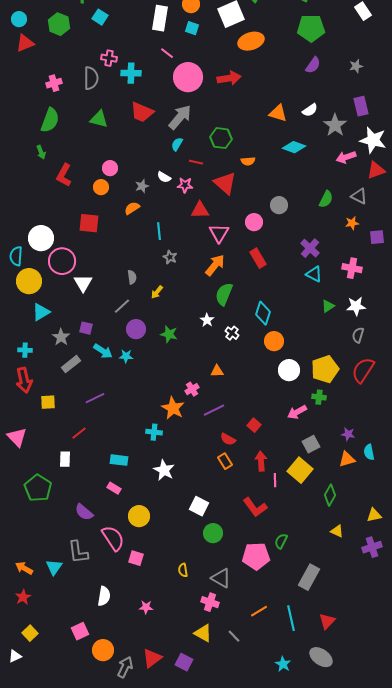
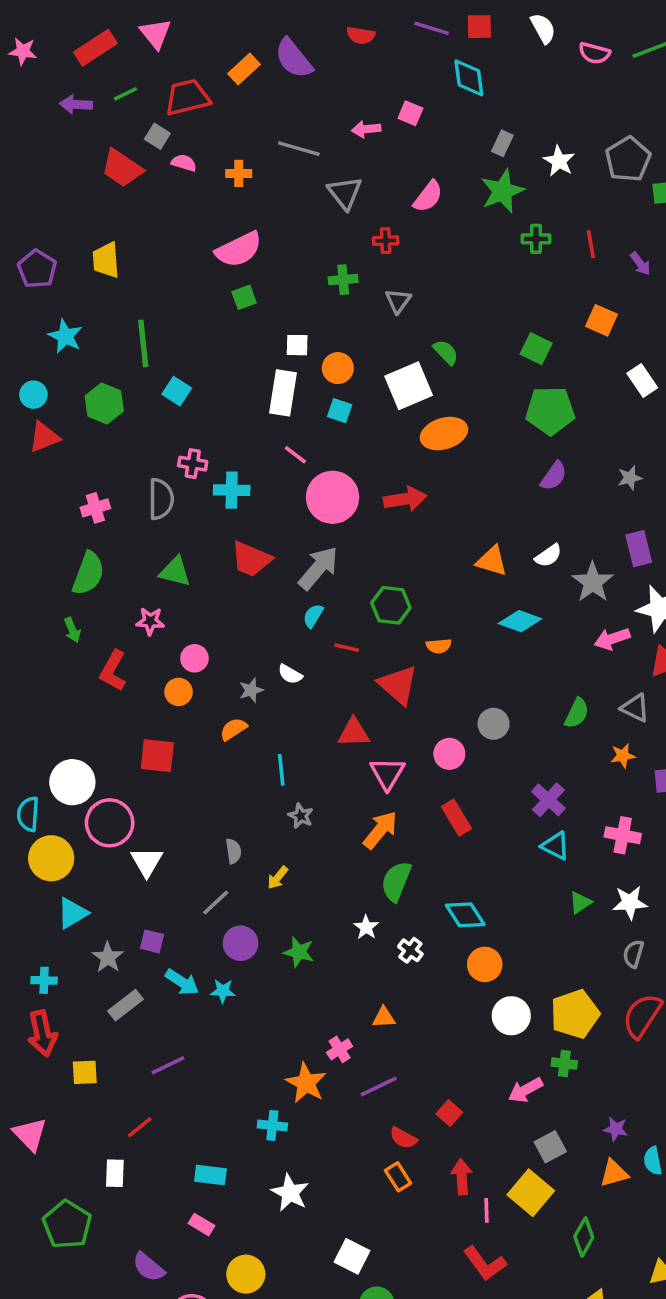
pink star: (185, 185) -> (150, 621), moved
cyan diamond: (263, 313) -> (465, 915), turned -50
red L-shape: (255, 507) -> (485, 1263), moved

